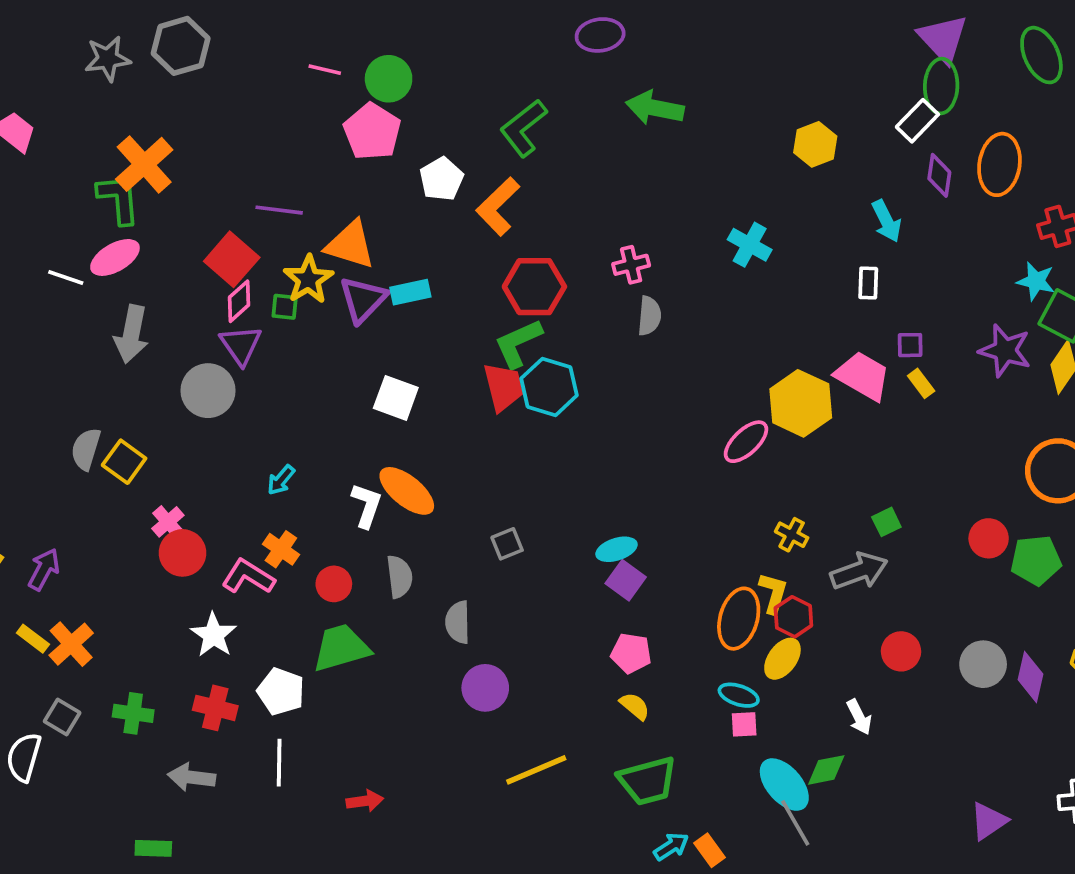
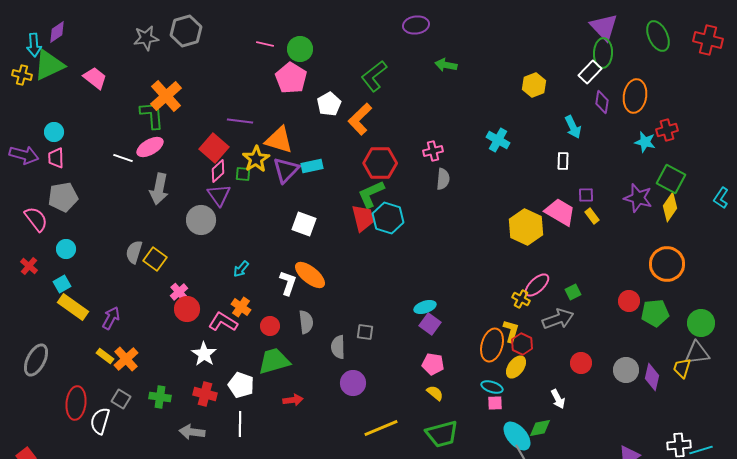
green arrow: (655, 108) -> (446, 65), size x0.7
cyan star: (1036, 281) -> (645, 142), moved
pink ellipse: (746, 442) -> (537, 285), moved
gray square: (507, 544) -> (365, 332), moved, turned 30
red arrow: (365, 801) -> (293, 400), moved

